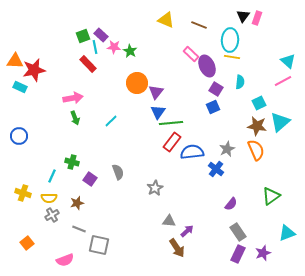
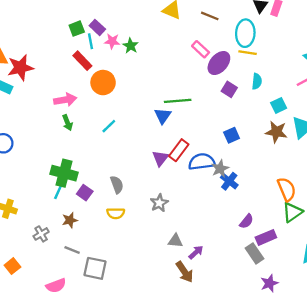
purple ellipse: (207, 66) -> (219, 63), turned 65
orange circle: (137, 83) -> (103, 83), moved
purple triangle: (156, 92) -> (160, 158), moved
blue square: (213, 107) -> (232, 135), moved
green line: (171, 123) -> (178, 101), moved
gray star: (227, 149) -> (220, 169), moved
orange semicircle: (256, 150) -> (287, 189), moved
green cross: (72, 162) -> (64, 173), size x1.6
cyan line: (52, 176) -> (58, 192), moved
yellow semicircle: (49, 198) -> (116, 213), moved
purple star: (263, 253) -> (269, 283), moved
purple rectangle: (238, 254) -> (266, 237), moved, turned 42

